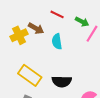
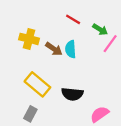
brown arrow: (36, 28) -> (54, 49), moved
yellow cross: (19, 35) -> (29, 39), turned 36

